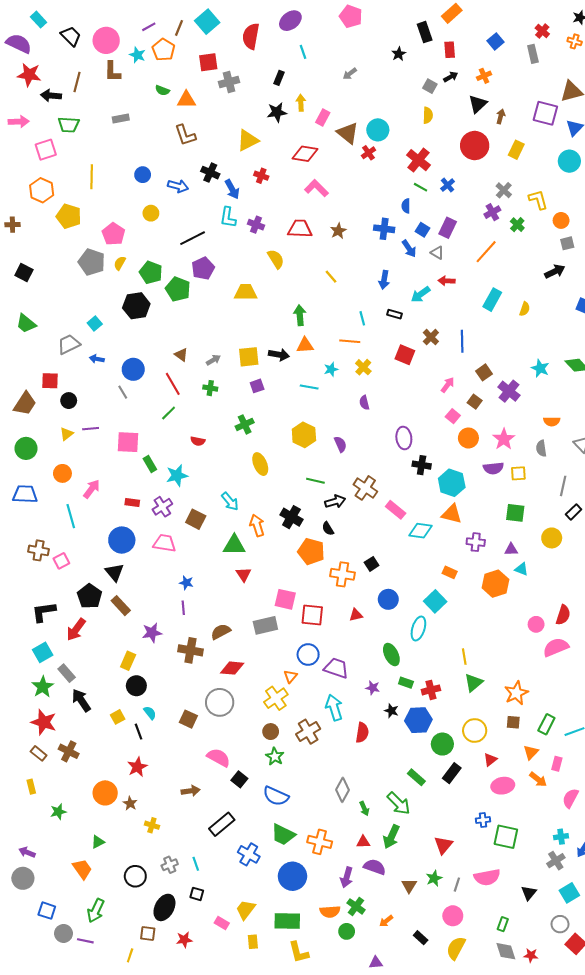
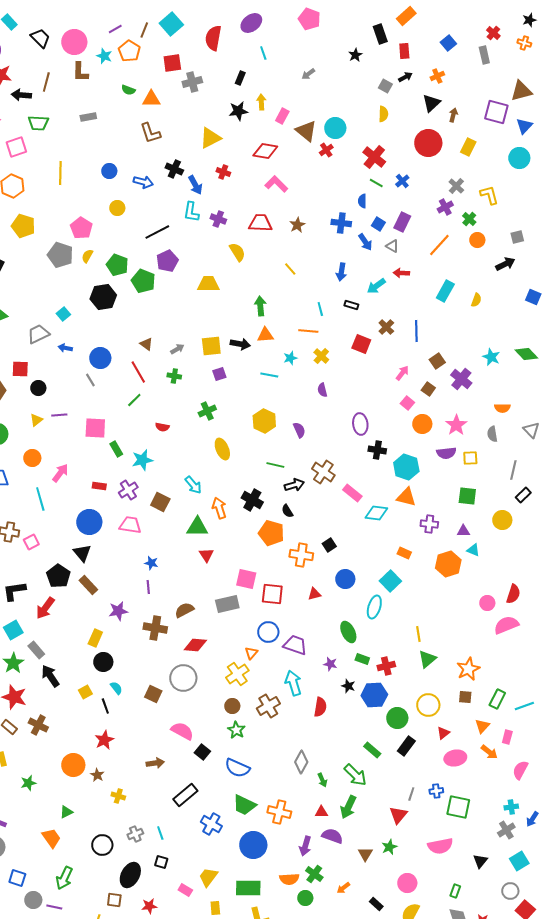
yellow pentagon: (69, 216) -> (23, 226), moved
orange circle: (561, 220) -> (477, 240), moved
gray line: (457, 885) -> (411, 794), moved

